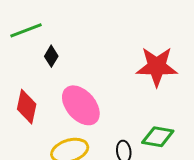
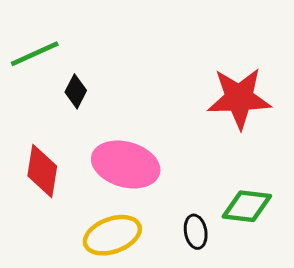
pink ellipse: (81, 105) -> (126, 164), turned -30

